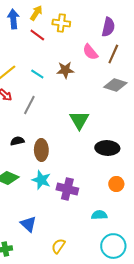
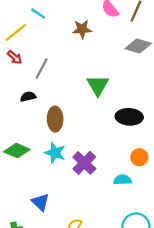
cyan line: (37, 74) -> (38, 13), moved
black semicircle: (17, 141) -> (28, 97), moved
purple cross: (67, 189) -> (84, 163), turned 30
cyan semicircle: (99, 215) -> (122, 180), moved

